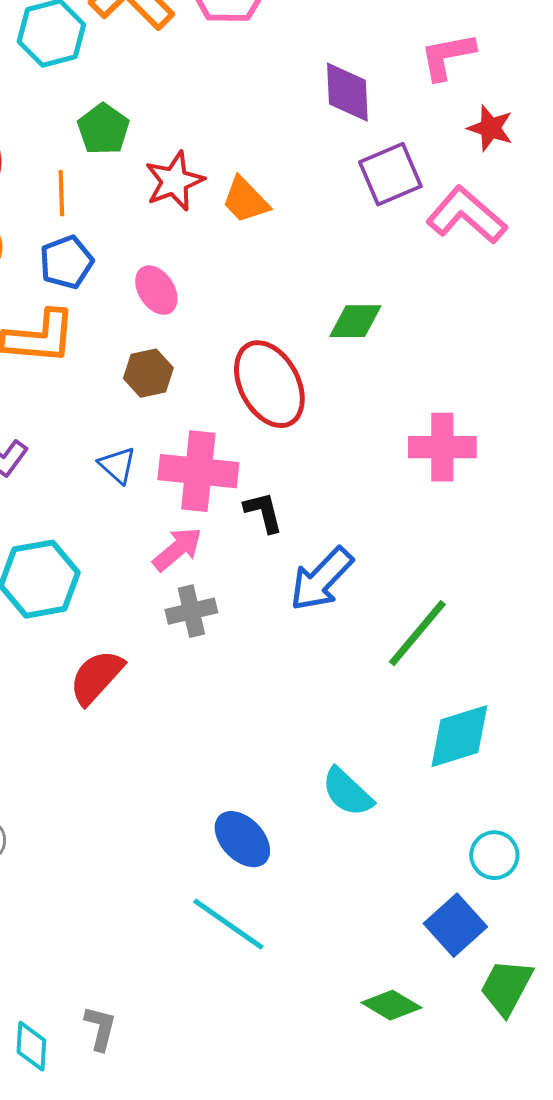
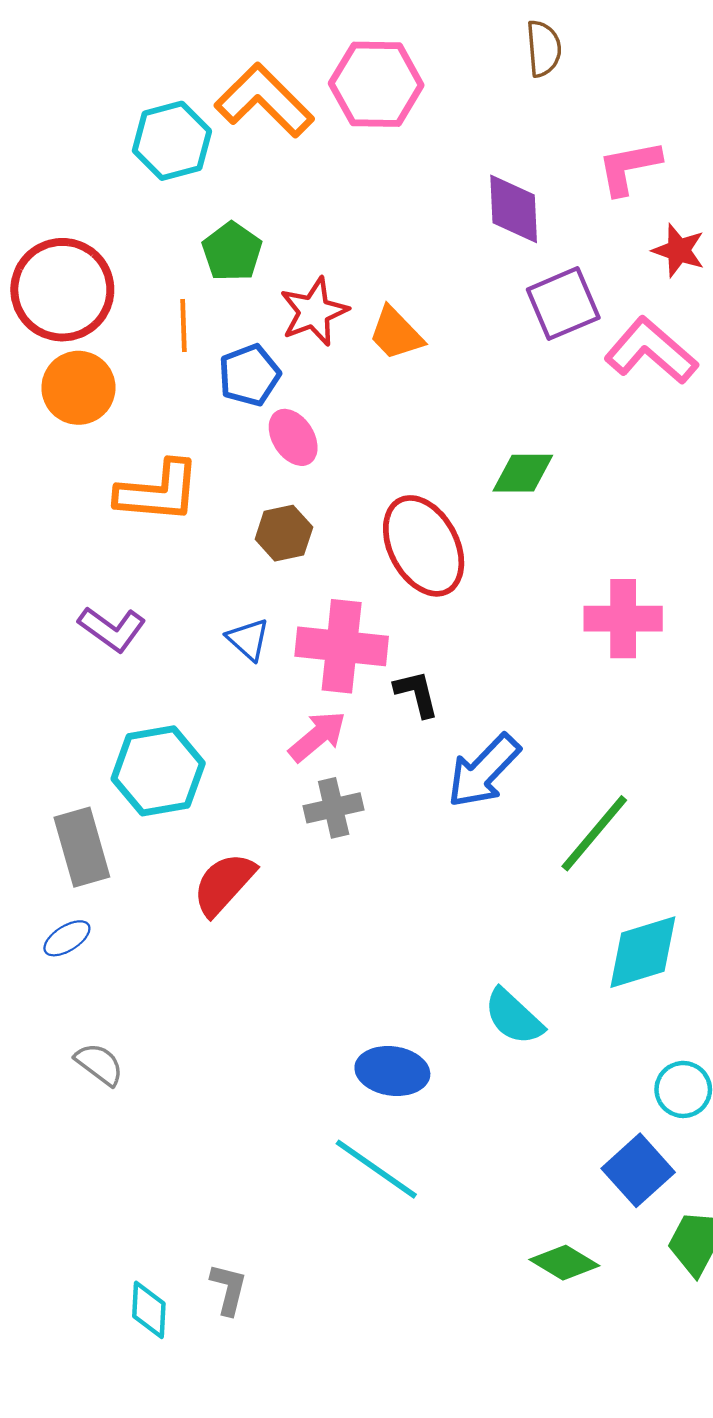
blue pentagon: (66, 262) -> (249, 375), moved
blue ellipse: (242, 839) -> (392, 1071), turned -38

